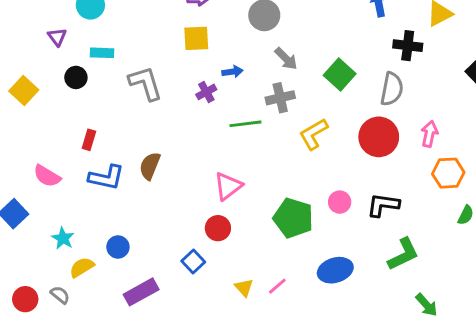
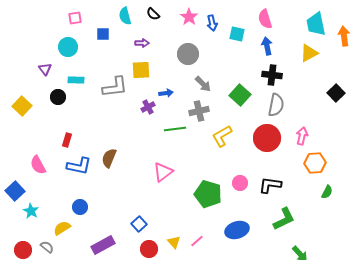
black cross: (408, 46) -> (272, 75), moved
gray L-shape: (145, 83) -> (115, 87), moved, turned 100
pink semicircle: (47, 176) -> (38, 165), turned 30
red circle: (218, 228) -> (149, 249), moved
cyan star: (63, 238) -> (31, 211), moved
blue circle: (118, 247) -> (80, 207), moved

